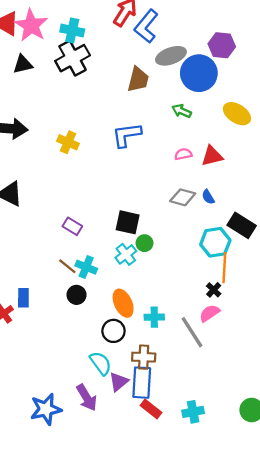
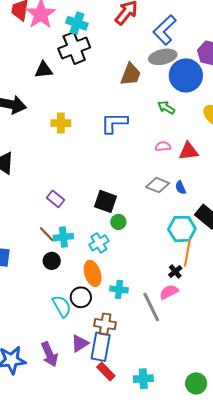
blue L-shape: (146, 26) -> (165, 30), moved
black triangle: (23, 64) -> (44, 70), moved
yellow cross: (68, 142) -> (61, 123), turned -30
cyan cross: (126, 254) -> (99, 243), moved
cyan cross: (86, 267) -> (63, 237), turned -36
cyan semicircle: (101, 363) -> (62, 306), moved

